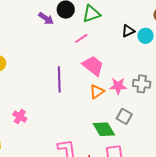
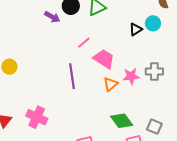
black triangle: (128, 31) -> (136, 29), moved
pink line: (81, 38) -> (84, 43), moved
gray square: (124, 116) -> (154, 127), moved
pink cross: (20, 117) -> (37, 117), size x1.5

